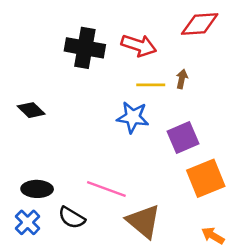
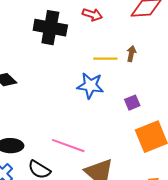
red arrow: (139, 45) -> (92, 15), moved, size x0.7
purple square: (183, 138) -> (132, 103), size x0.6

